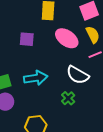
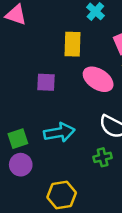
green cross: (68, 98) -> (103, 157), turned 32

